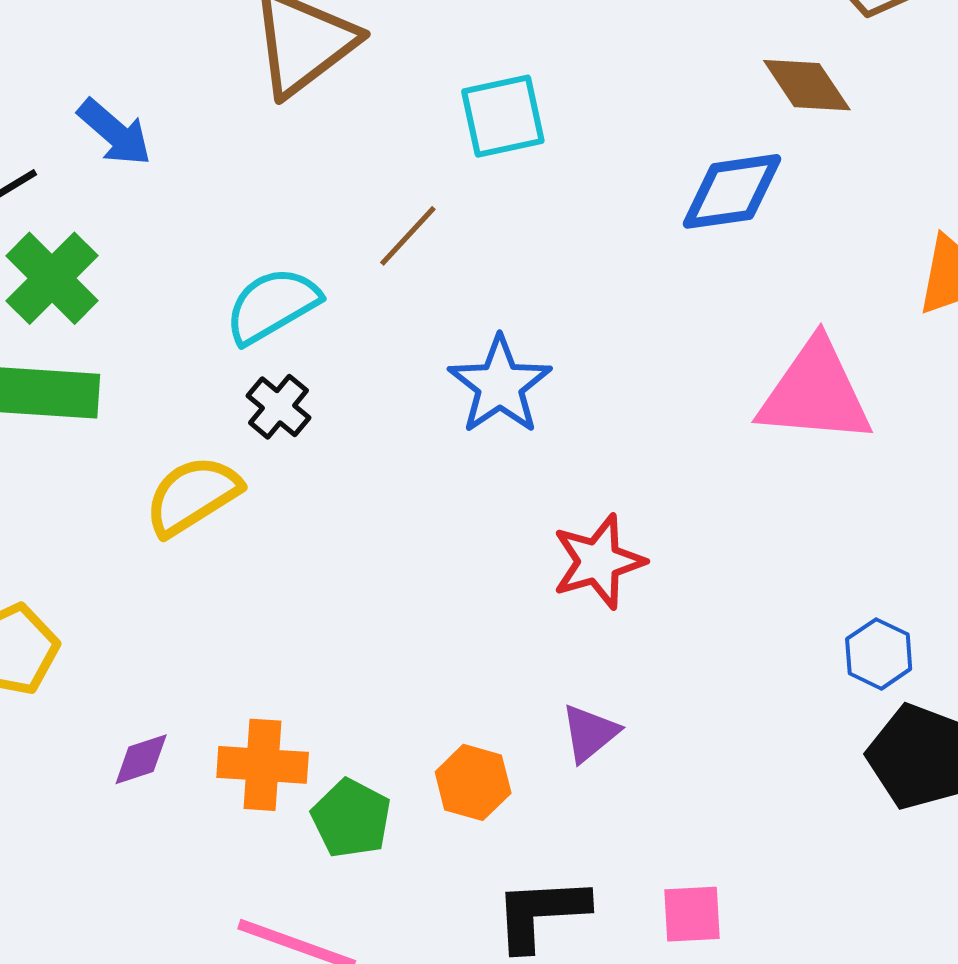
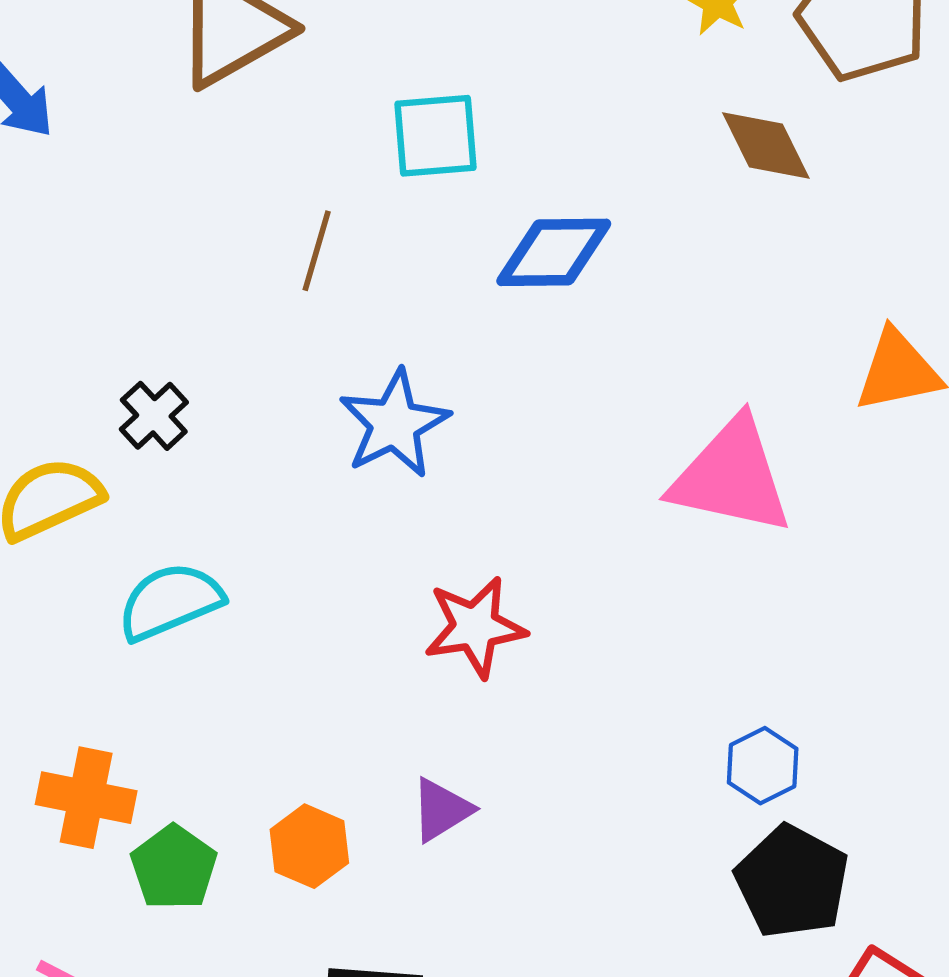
blue diamond: (732, 191) -> (554, 252), moved
brown line: (408, 236) -> (317, 251), turned -34
cyan semicircle: (272, 305) -> (170, 601), moved

